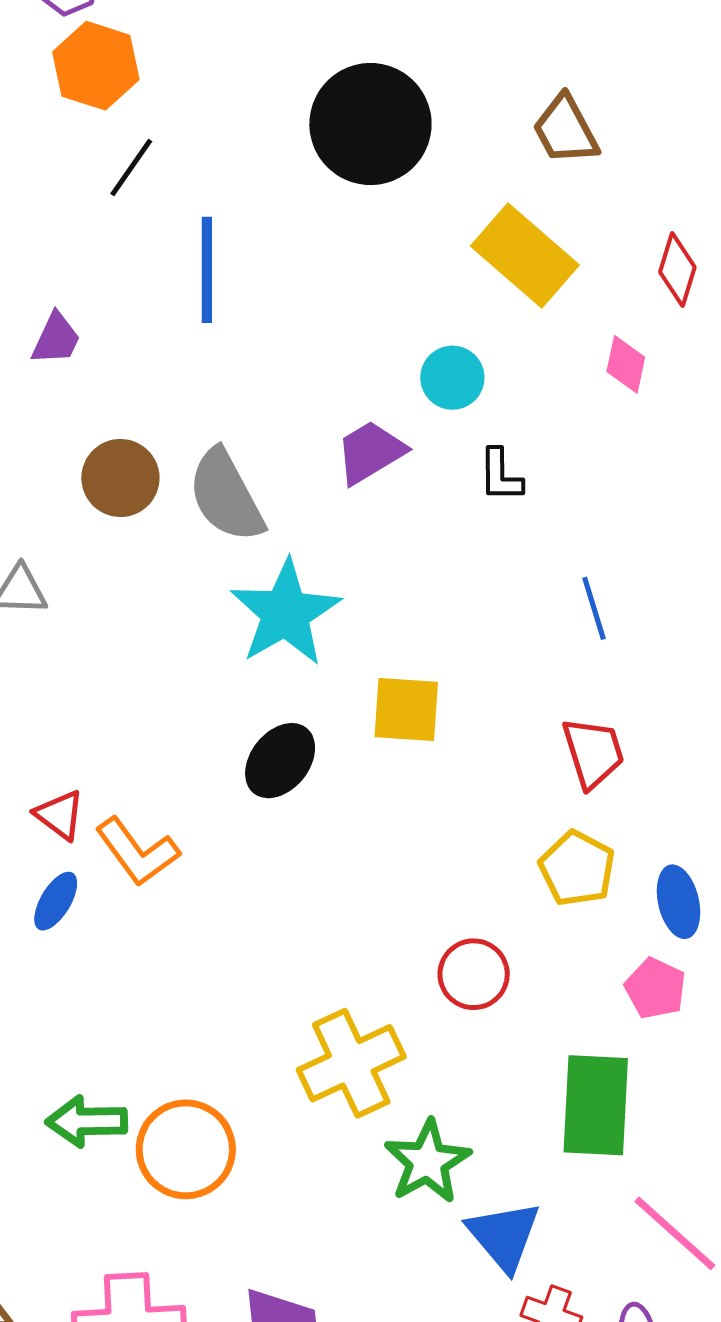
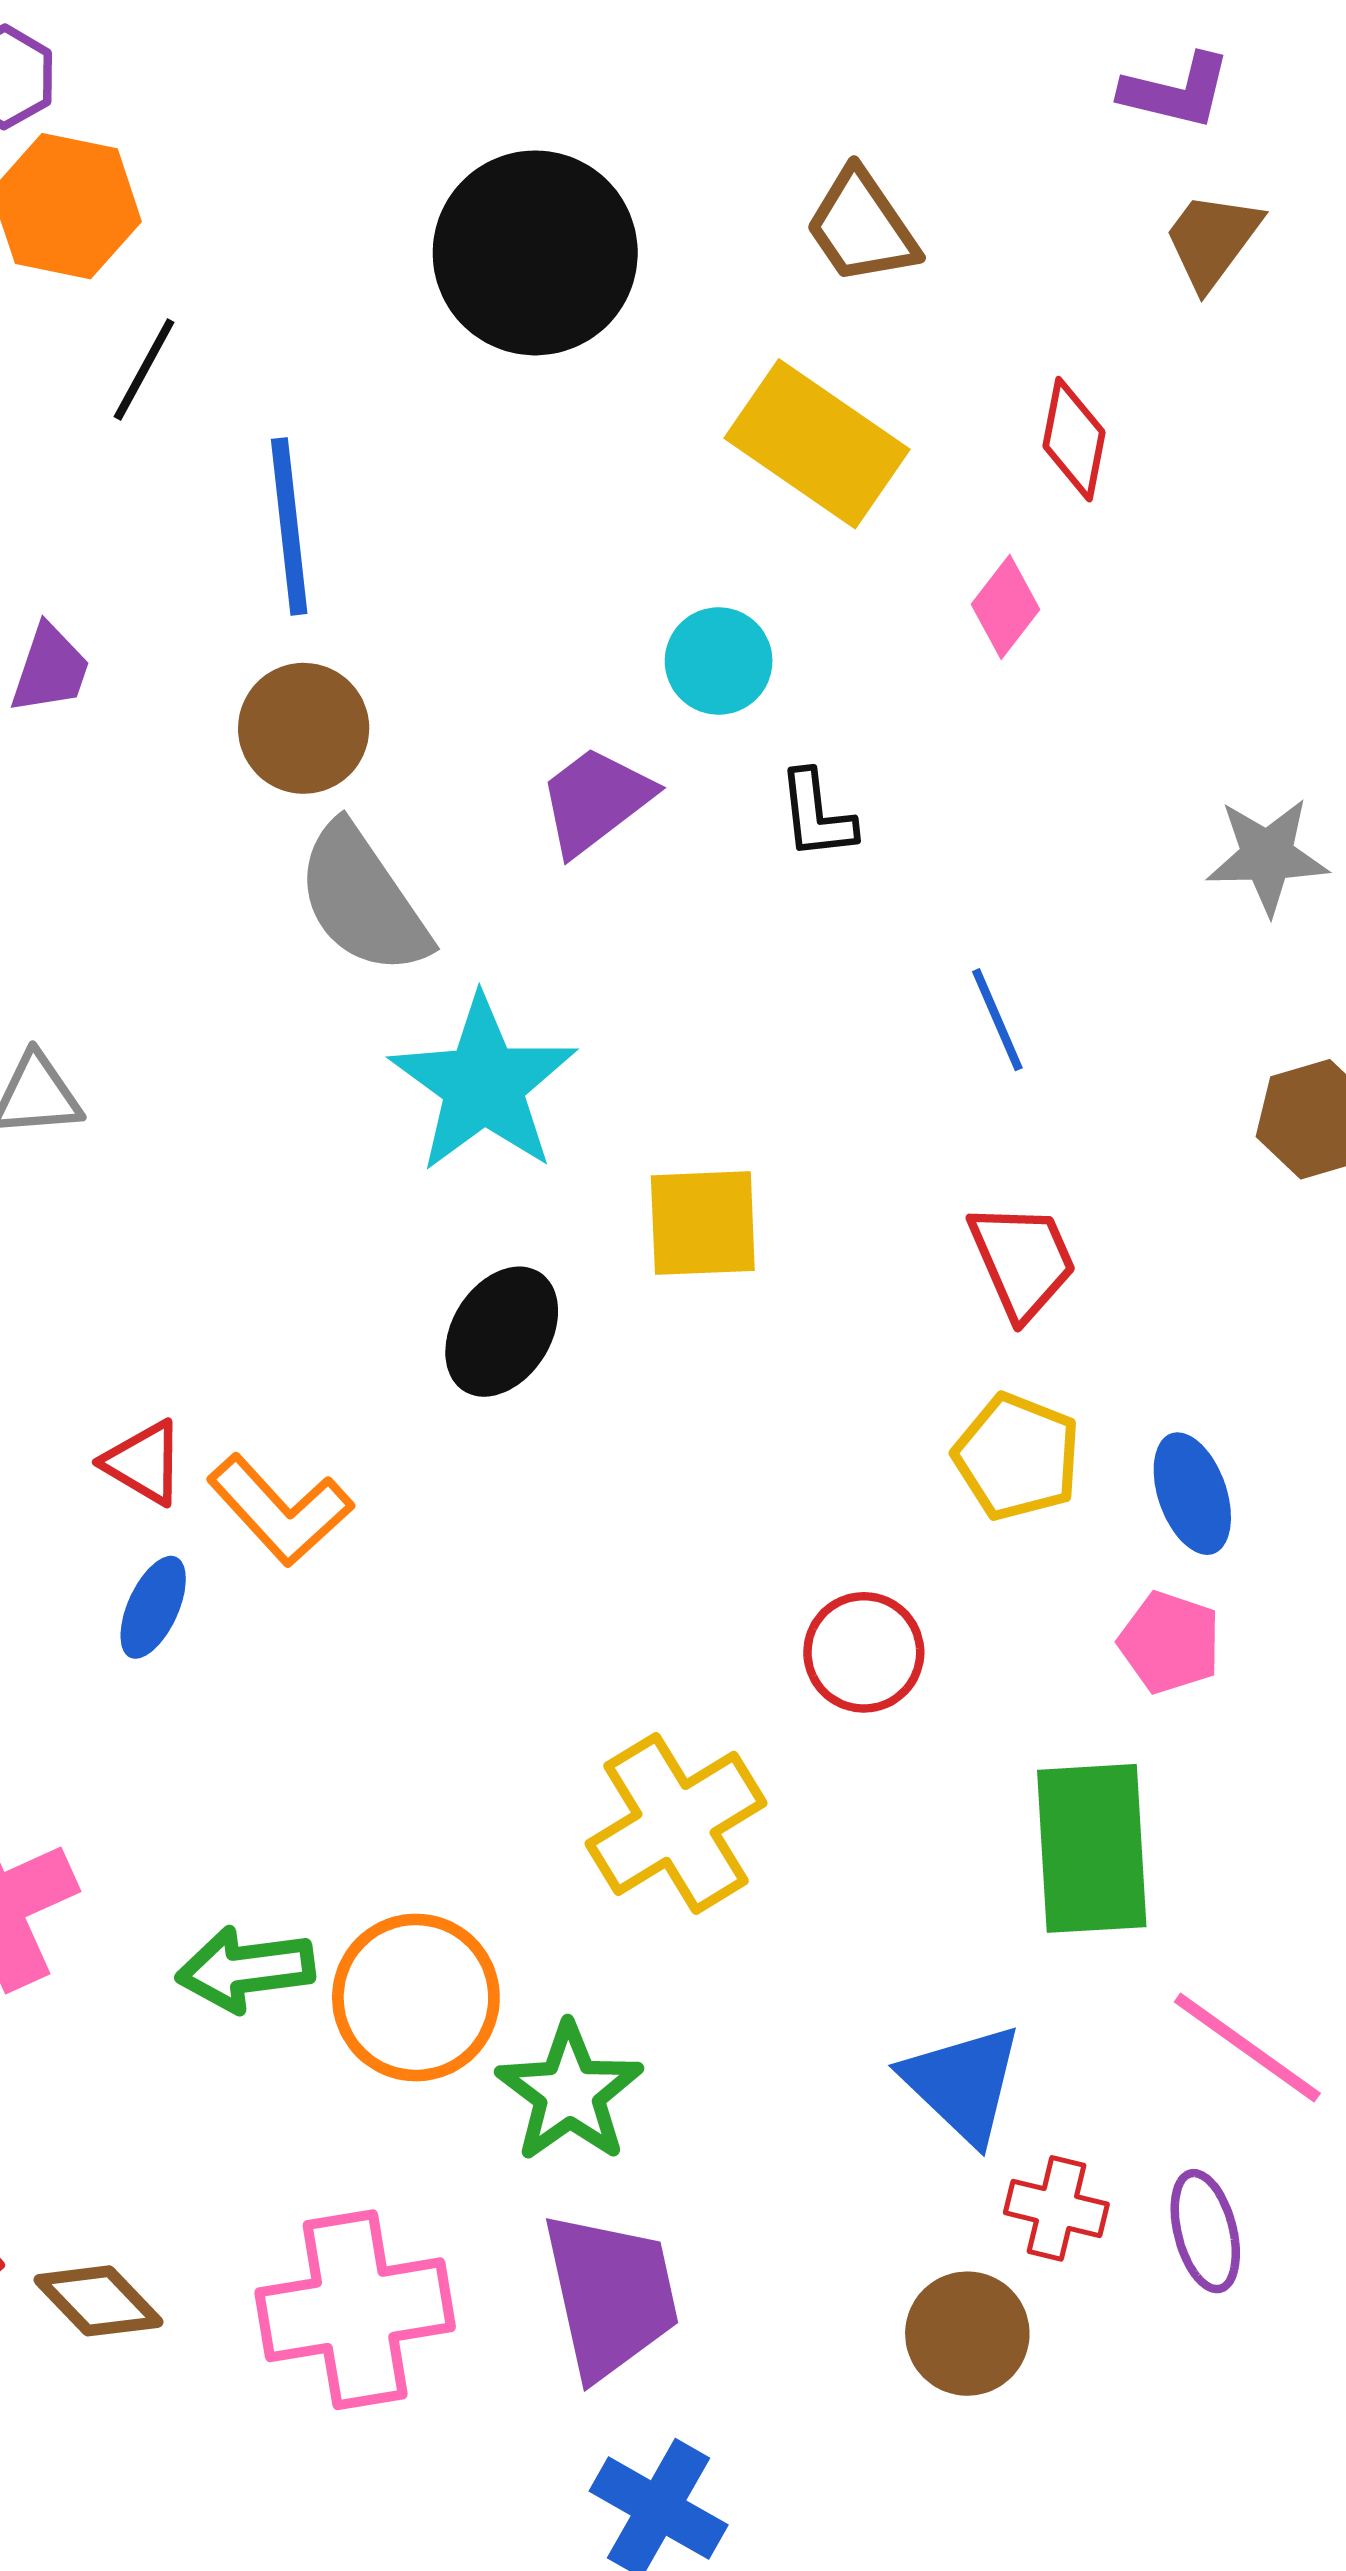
pink diamond: (626, 364) -> (1006, 607), turned 32
brown circle: (120, 478) -> (304, 728), moved
green star: (427, 1162) -> (569, 2092), moved

